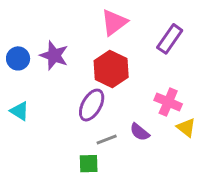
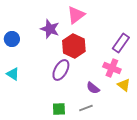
purple rectangle: (170, 39) -> (121, 43), moved
purple star: (54, 55) -> (50, 29), moved
gray line: (107, 140) -> (86, 108), moved

